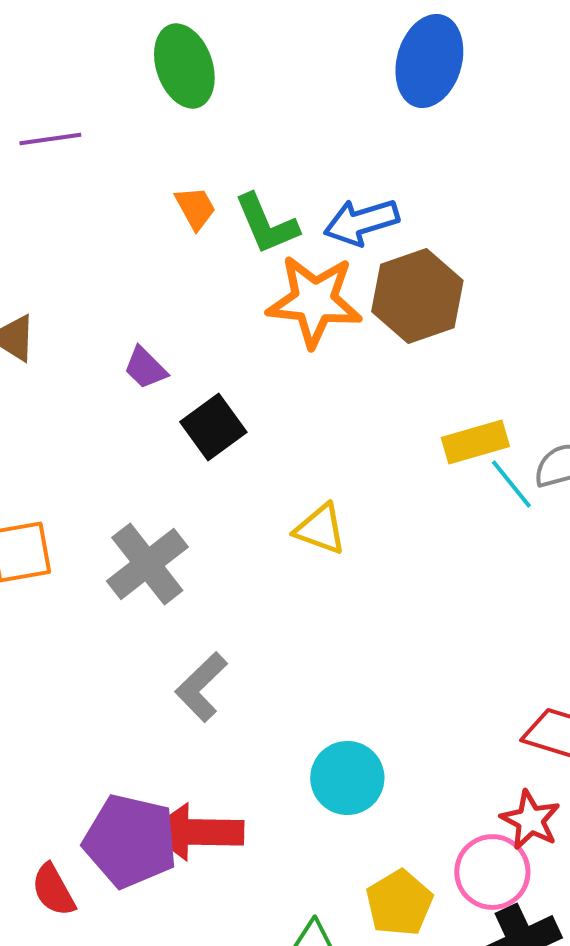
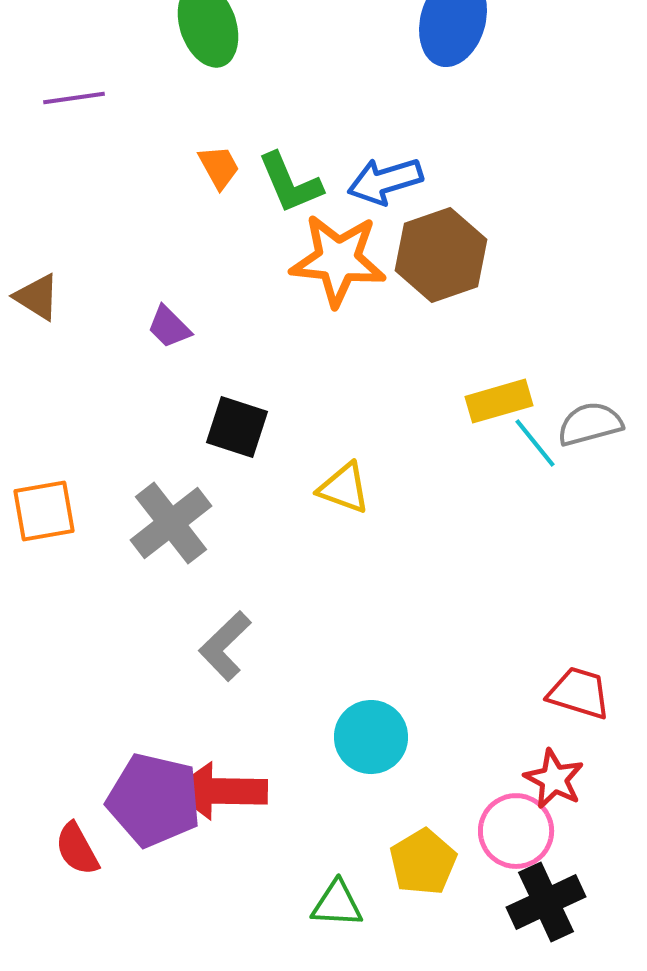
black square: (213, 427) -> (237, 427), moved, turned -36

